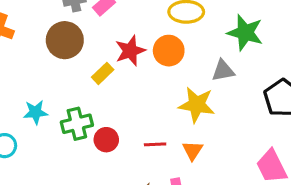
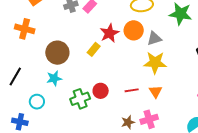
brown circle: (65, 40) -> (57, 53), moved
gray triangle: (223, 71) -> (154, 38), moved
green cross: (77, 124) -> (80, 99), moved

